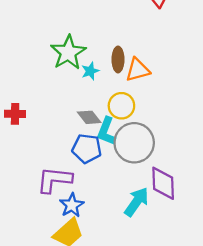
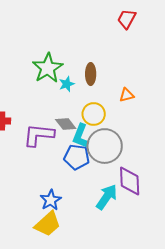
orange triangle: (138, 70) -> (127, 95), moved, size x0.7
blue pentagon: (87, 149) -> (77, 157), moved
purple L-shape: (54, 180) -> (39, 135), moved

